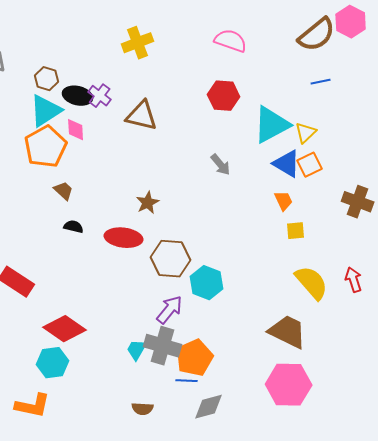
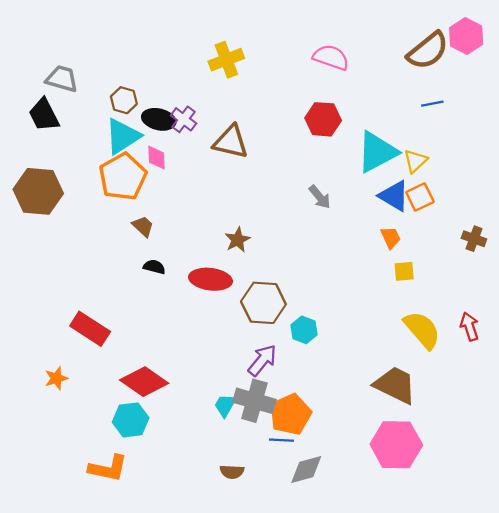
brown cross: (358, 202) -> (474, 239), size x0.7
cyan hexagon: (207, 283) -> (304, 330), size x0.7

